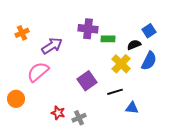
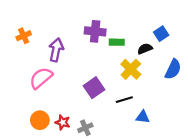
purple arrow: (52, 46) -> (56, 50), turned -45
blue semicircle: (149, 61) -> (173, 69), moved
orange circle: (16, 99) -> (40, 120), moved

